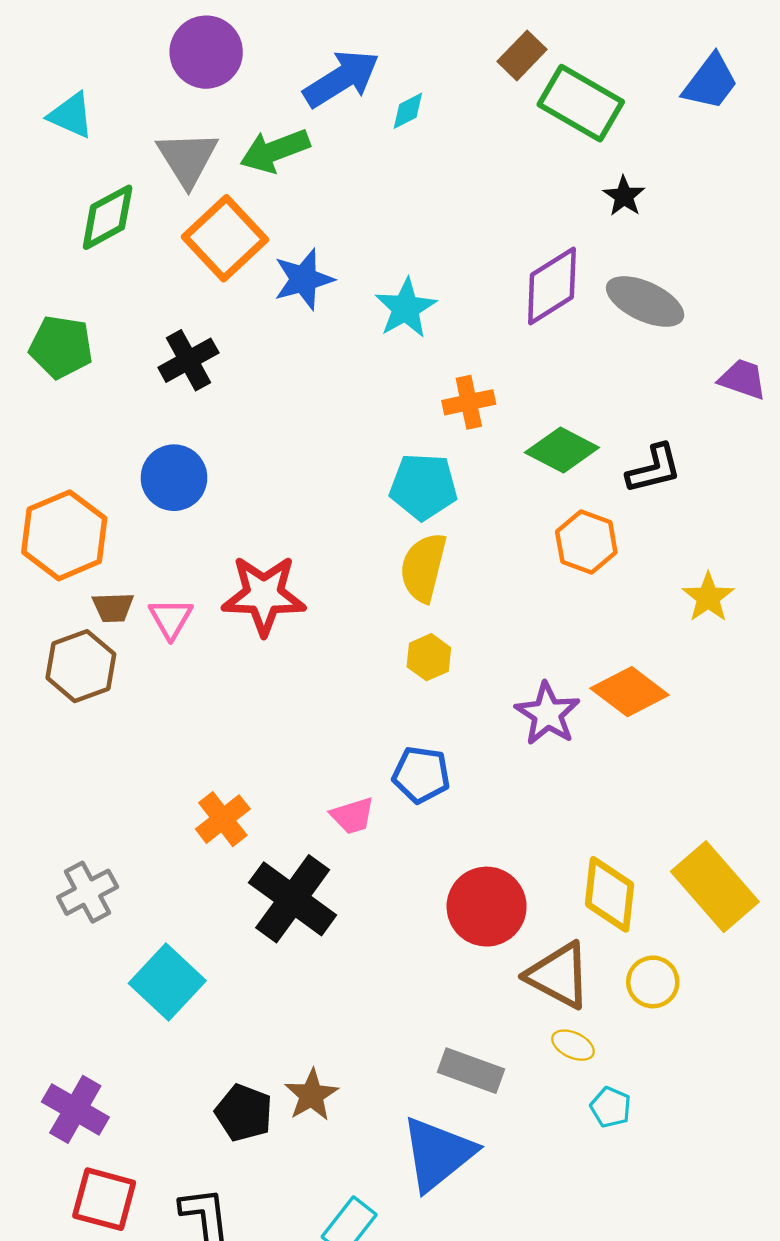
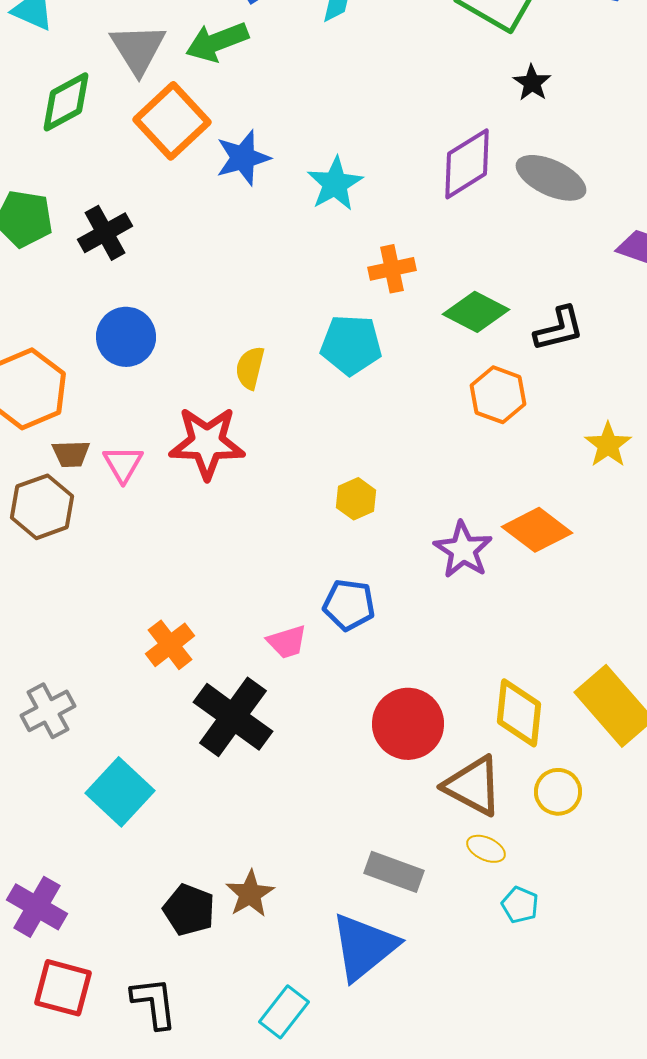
black cross: (188, 360) -> (105, 233), moved
yellow semicircle: (423, 567) -> (250, 368), moved, size x0.7

